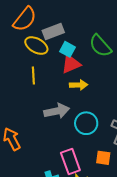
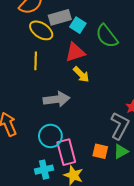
cyan square: (67, 49) -> (78, 25), moved
yellow arrow: (79, 85) -> (81, 74), turned 42
cyan circle: (86, 123) -> (50, 136), moved

